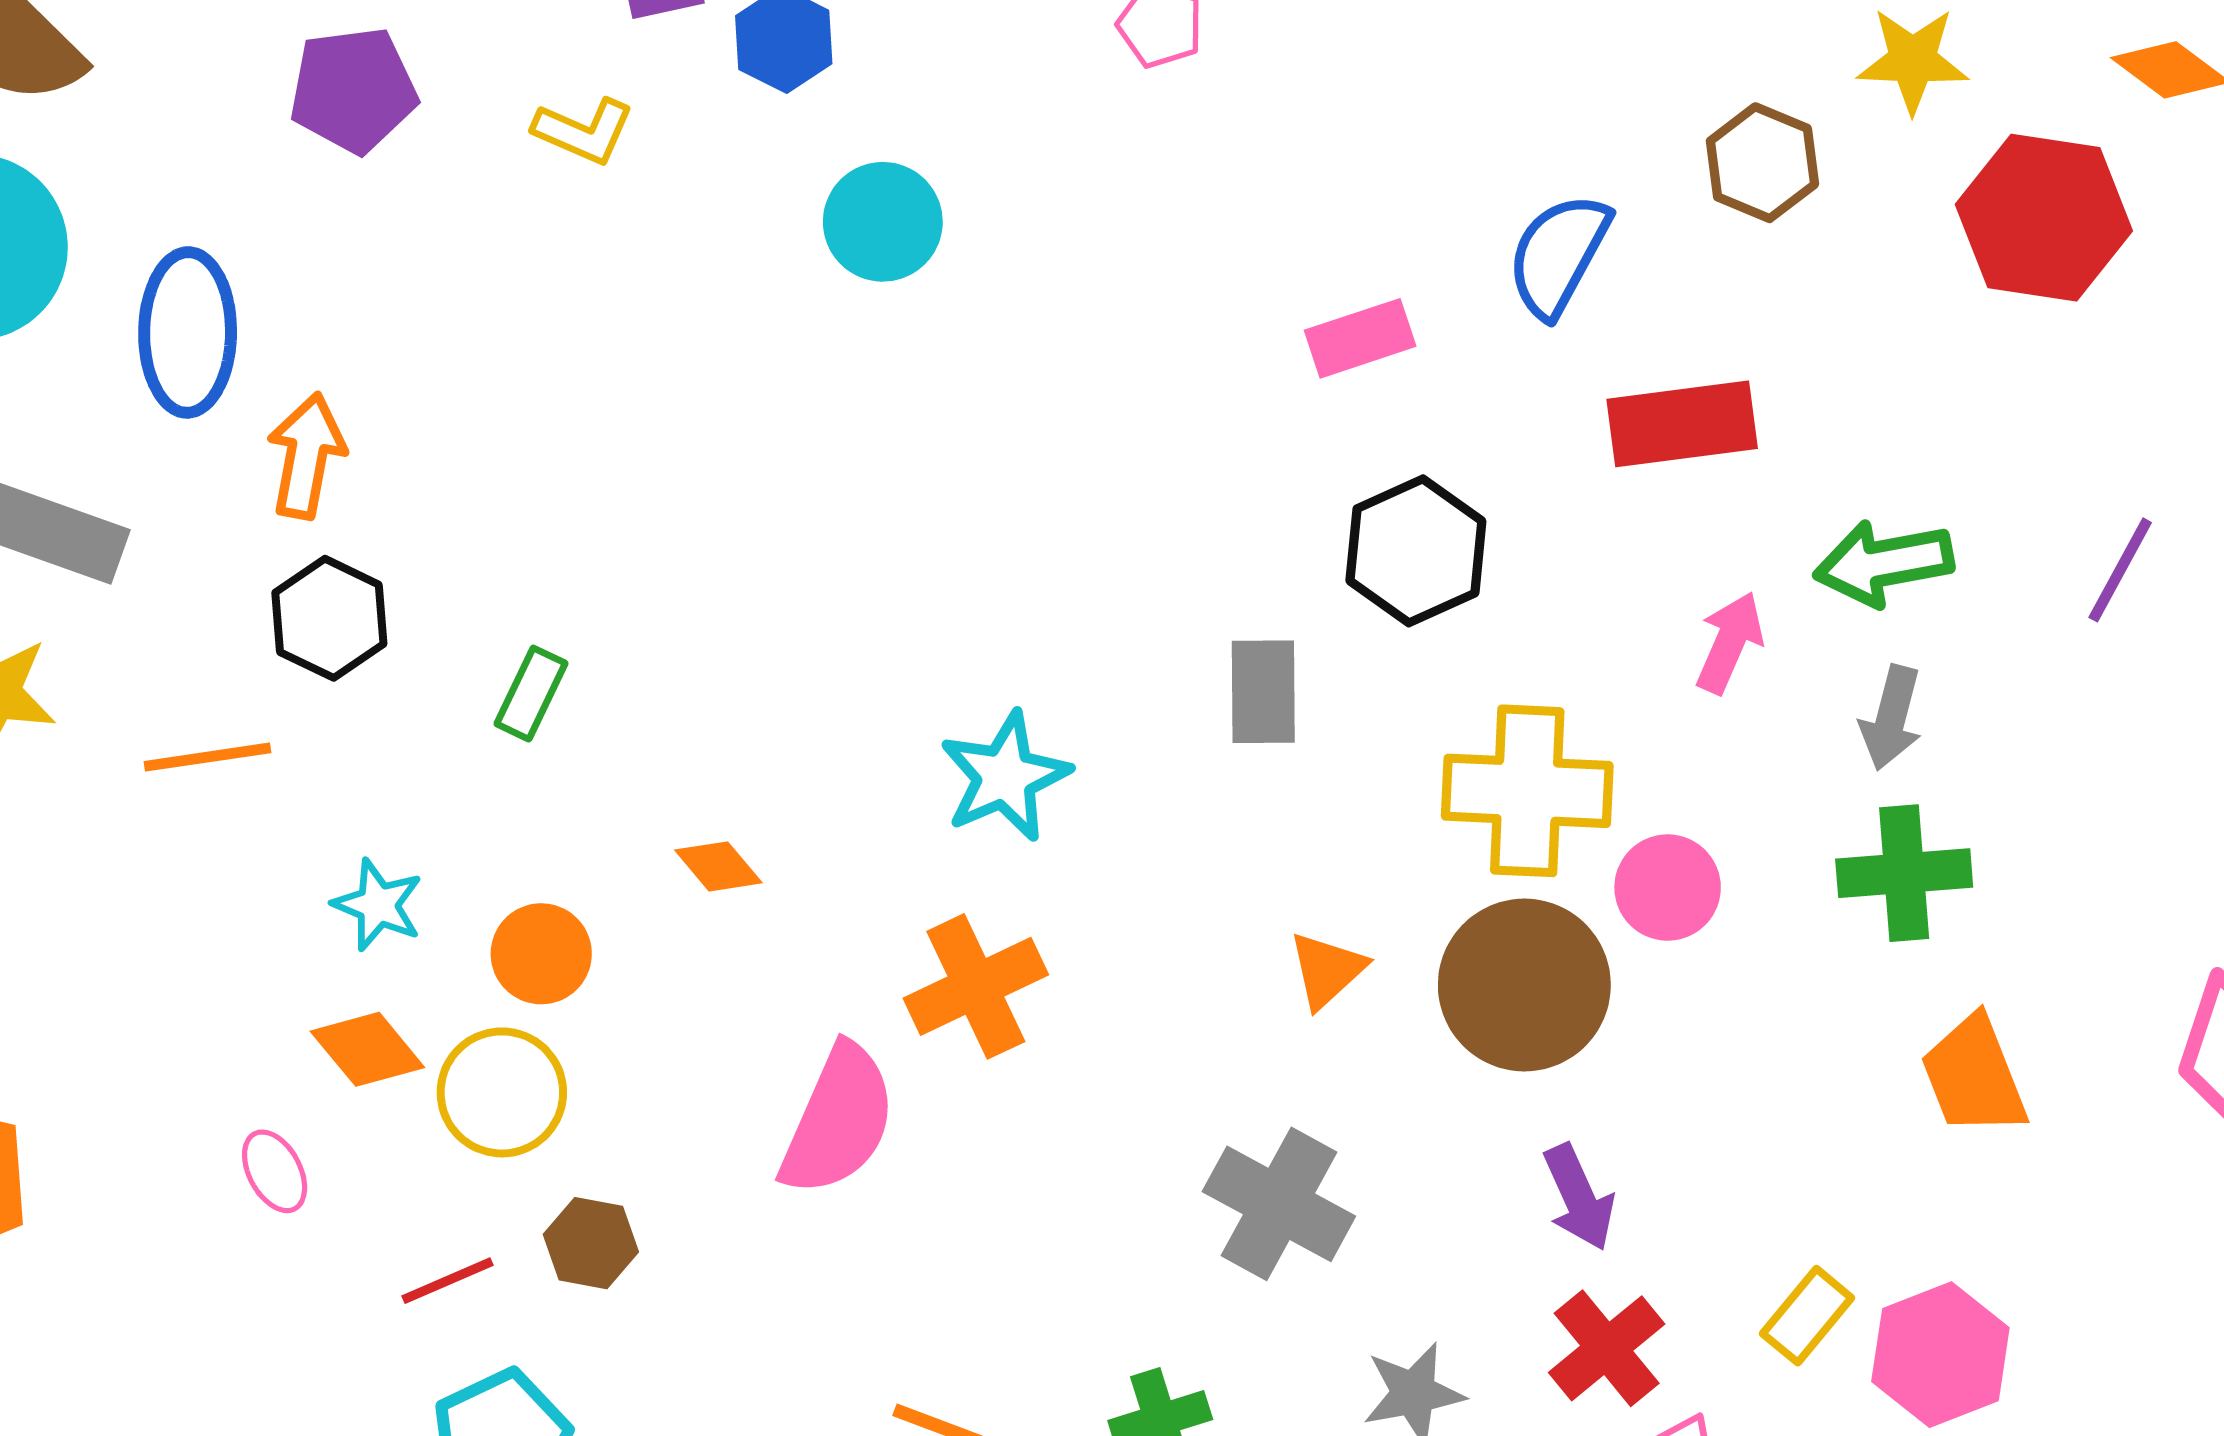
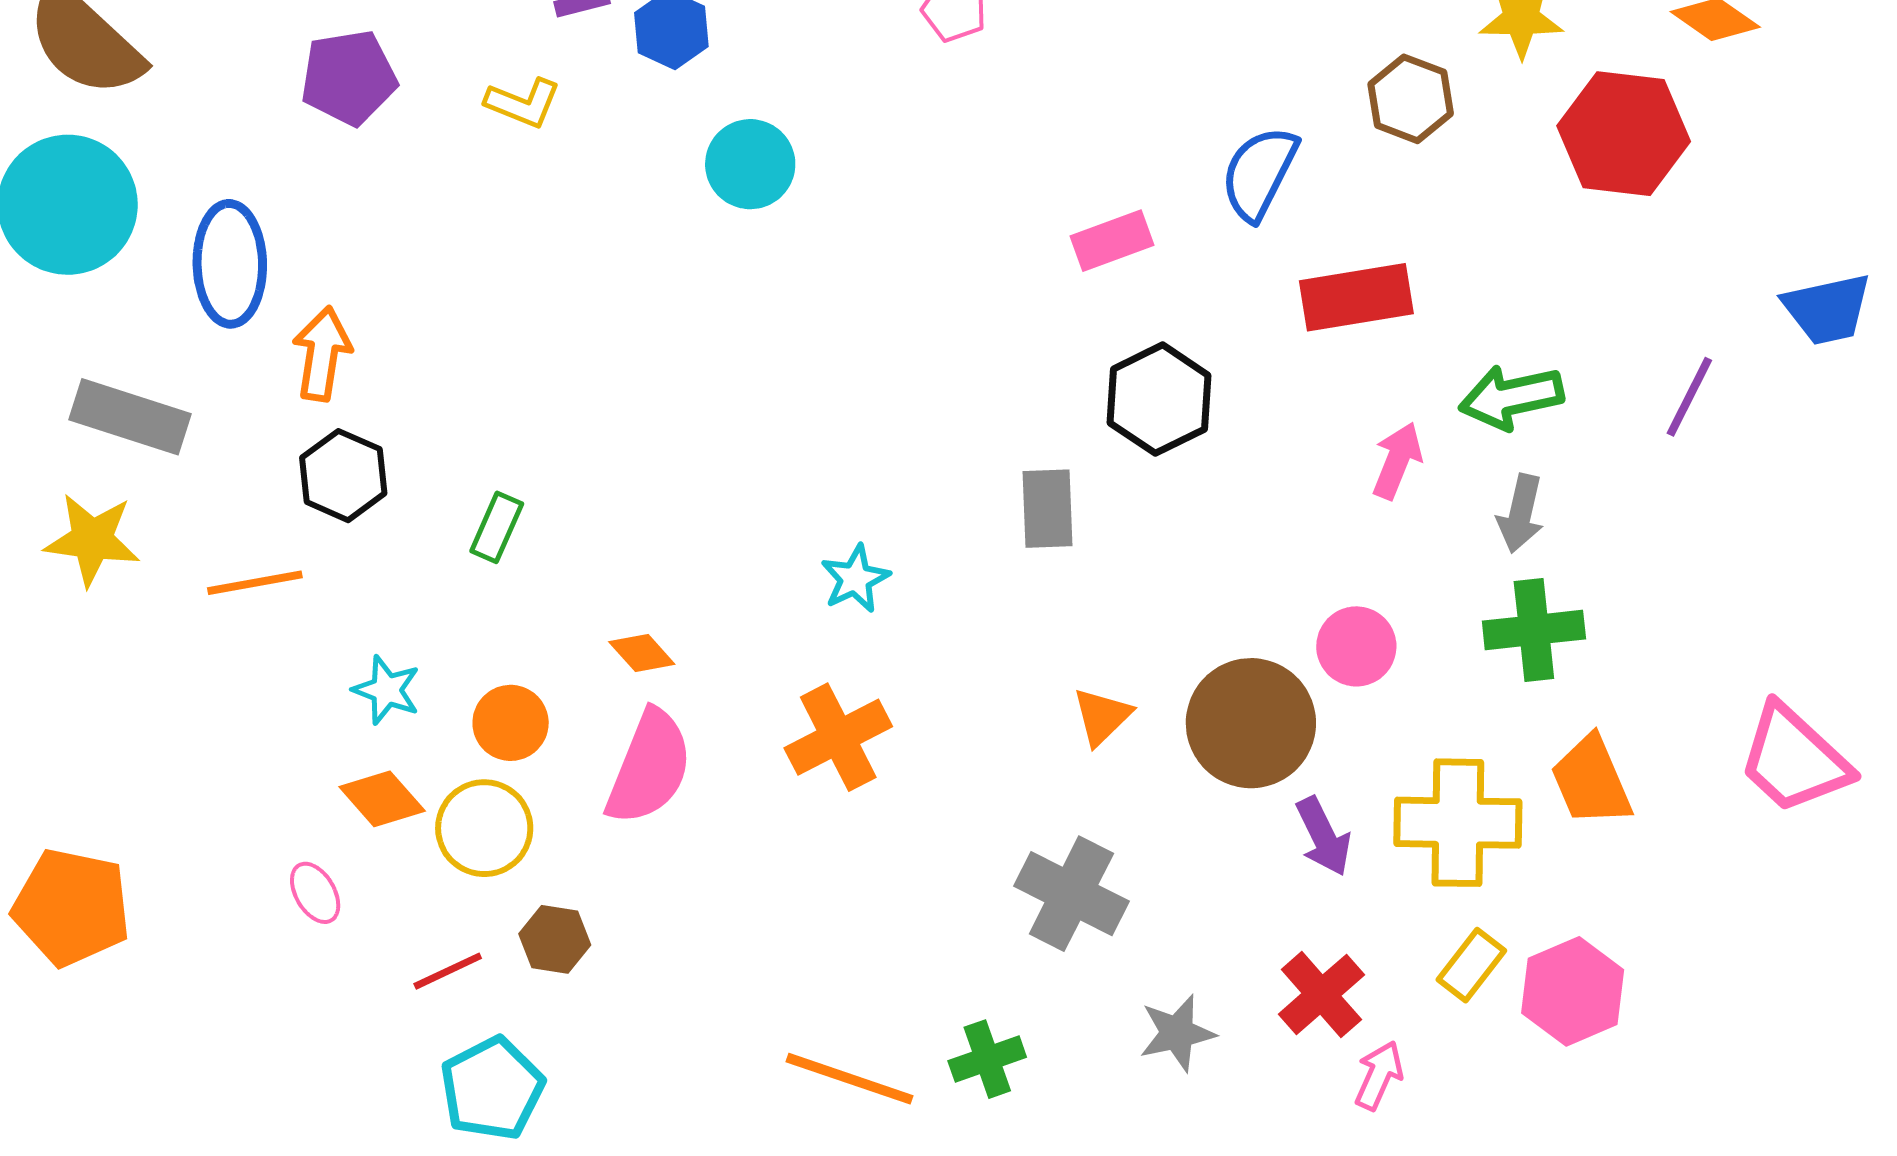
cyan star: (1005, 777) -> (855, 579), size x0.7
yellow cross: (1527, 791) -> (1458, 823), moved
pink semicircle: (838, 1120) -> (649, 767), moved
purple arrow: (1579, 1197) -> (1323, 836), moved

